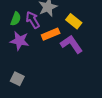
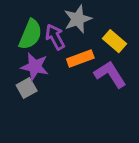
green semicircle: (16, 19) -> (30, 34), size x1.5
gray square: (17, 79) -> (27, 88), moved, turned 32

